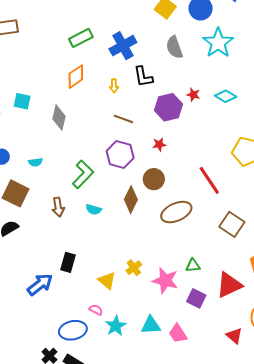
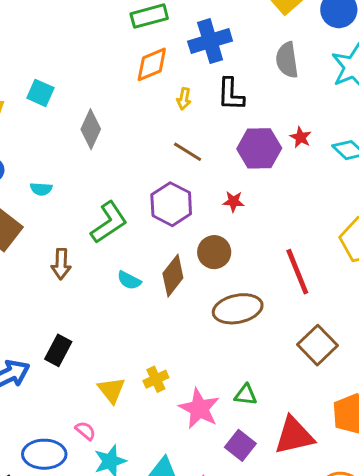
orange diamond: (76, 77) -> (152, 64), moved
cyan semicircle: (94, 209) -> (129, 280), moved

